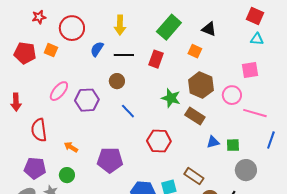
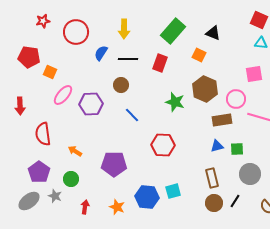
orange square: (51, 50) -> (50, 72), moved
brown rectangle: (195, 116) -> (222, 120), moved, turned -42
purple pentagon: (35, 168) -> (39, 172), turned 30
brown rectangle: (194, 176) -> (212, 178), moved, turned 42

